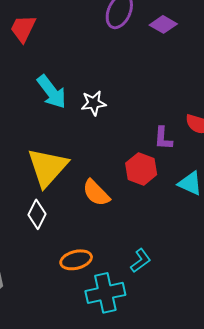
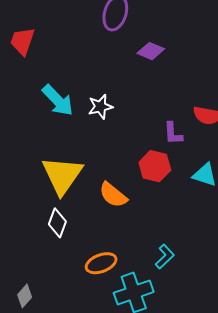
purple diamond: (163, 24) -> (151, 51), moved

